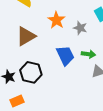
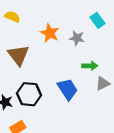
brown triangle: (26, 36) -> (18, 55), turned -30
blue trapezoid: (65, 55) -> (68, 89), moved

